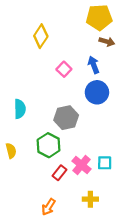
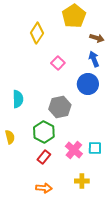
yellow pentagon: (99, 17) -> (74, 16), moved, turned -30
blue arrow: (94, 65) -> (94, 59), moved
red rectangle: (59, 173) -> (44, 157), moved
orange arrow: (48, 207) -> (44, 188), turned -119

